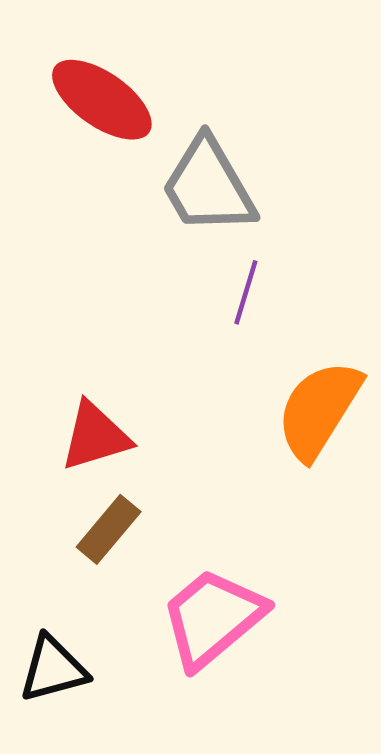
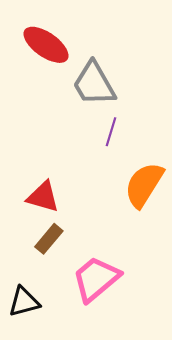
red triangle: (95, 436) -> (43, 197), turned 33

